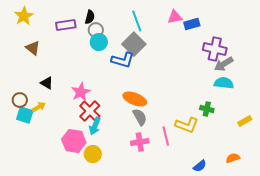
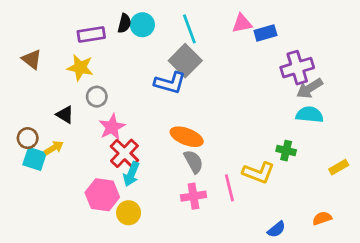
yellow star: (24, 16) -> (80, 68), moved, turned -30
gray circle: (96, 30) -> (97, 97), moved
cyan circle: (99, 42) -> (142, 25), moved
brown triangle: (33, 48) -> (32, 59), moved
purple cross: (215, 49) -> (297, 68), turned -30

